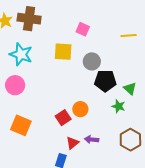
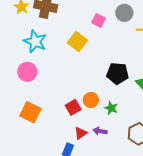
yellow square: (63, 52) -> (77, 41), turned 30
gray circle: (92, 61) -> (124, 13), moved
green star: (118, 106) -> (111, 108), moved

